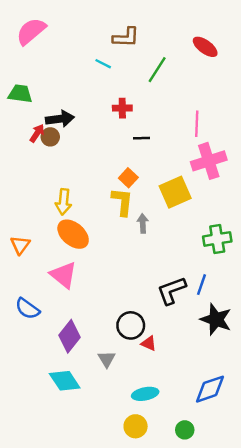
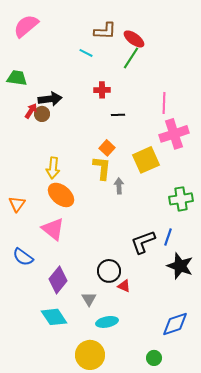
red ellipse: (205, 47) -> (134, 39), moved
cyan ellipse: (145, 394) -> (107, 322), moved
yellow circle: (136, 426) -> (90, 355), moved, size x1.5

